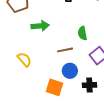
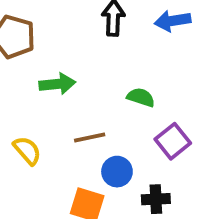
green semicircle: (82, 33) -> (141, 97), turned 120
brown line: (65, 50) -> (90, 137), moved

